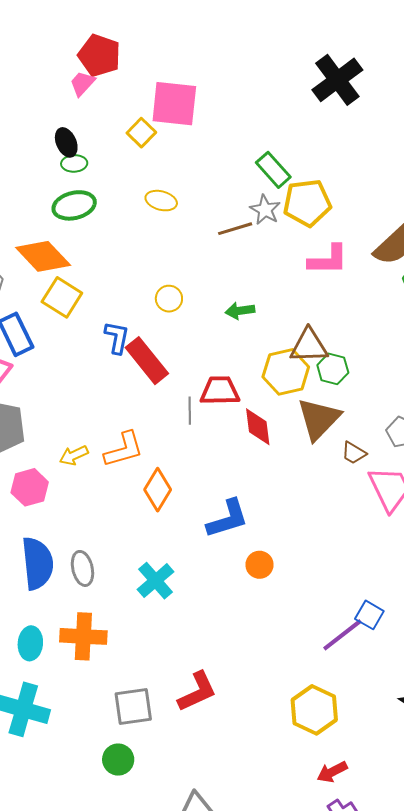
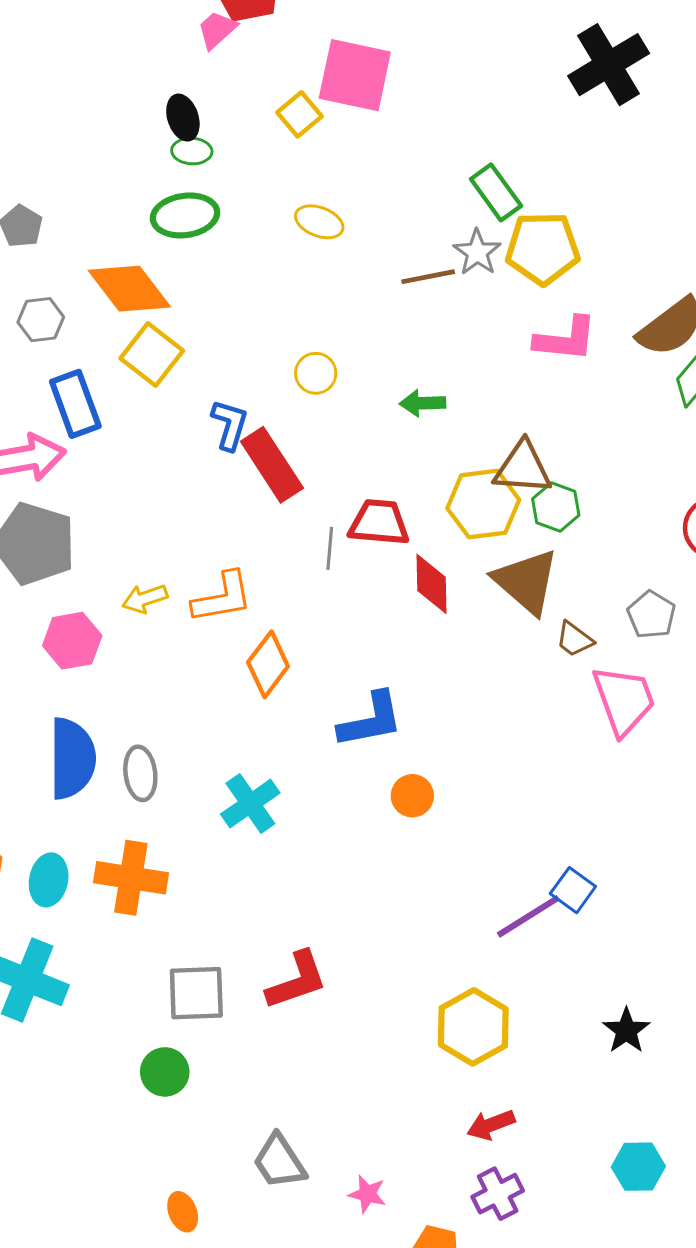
brown triangle: (319, 419) -> (526, 581), turned -39

